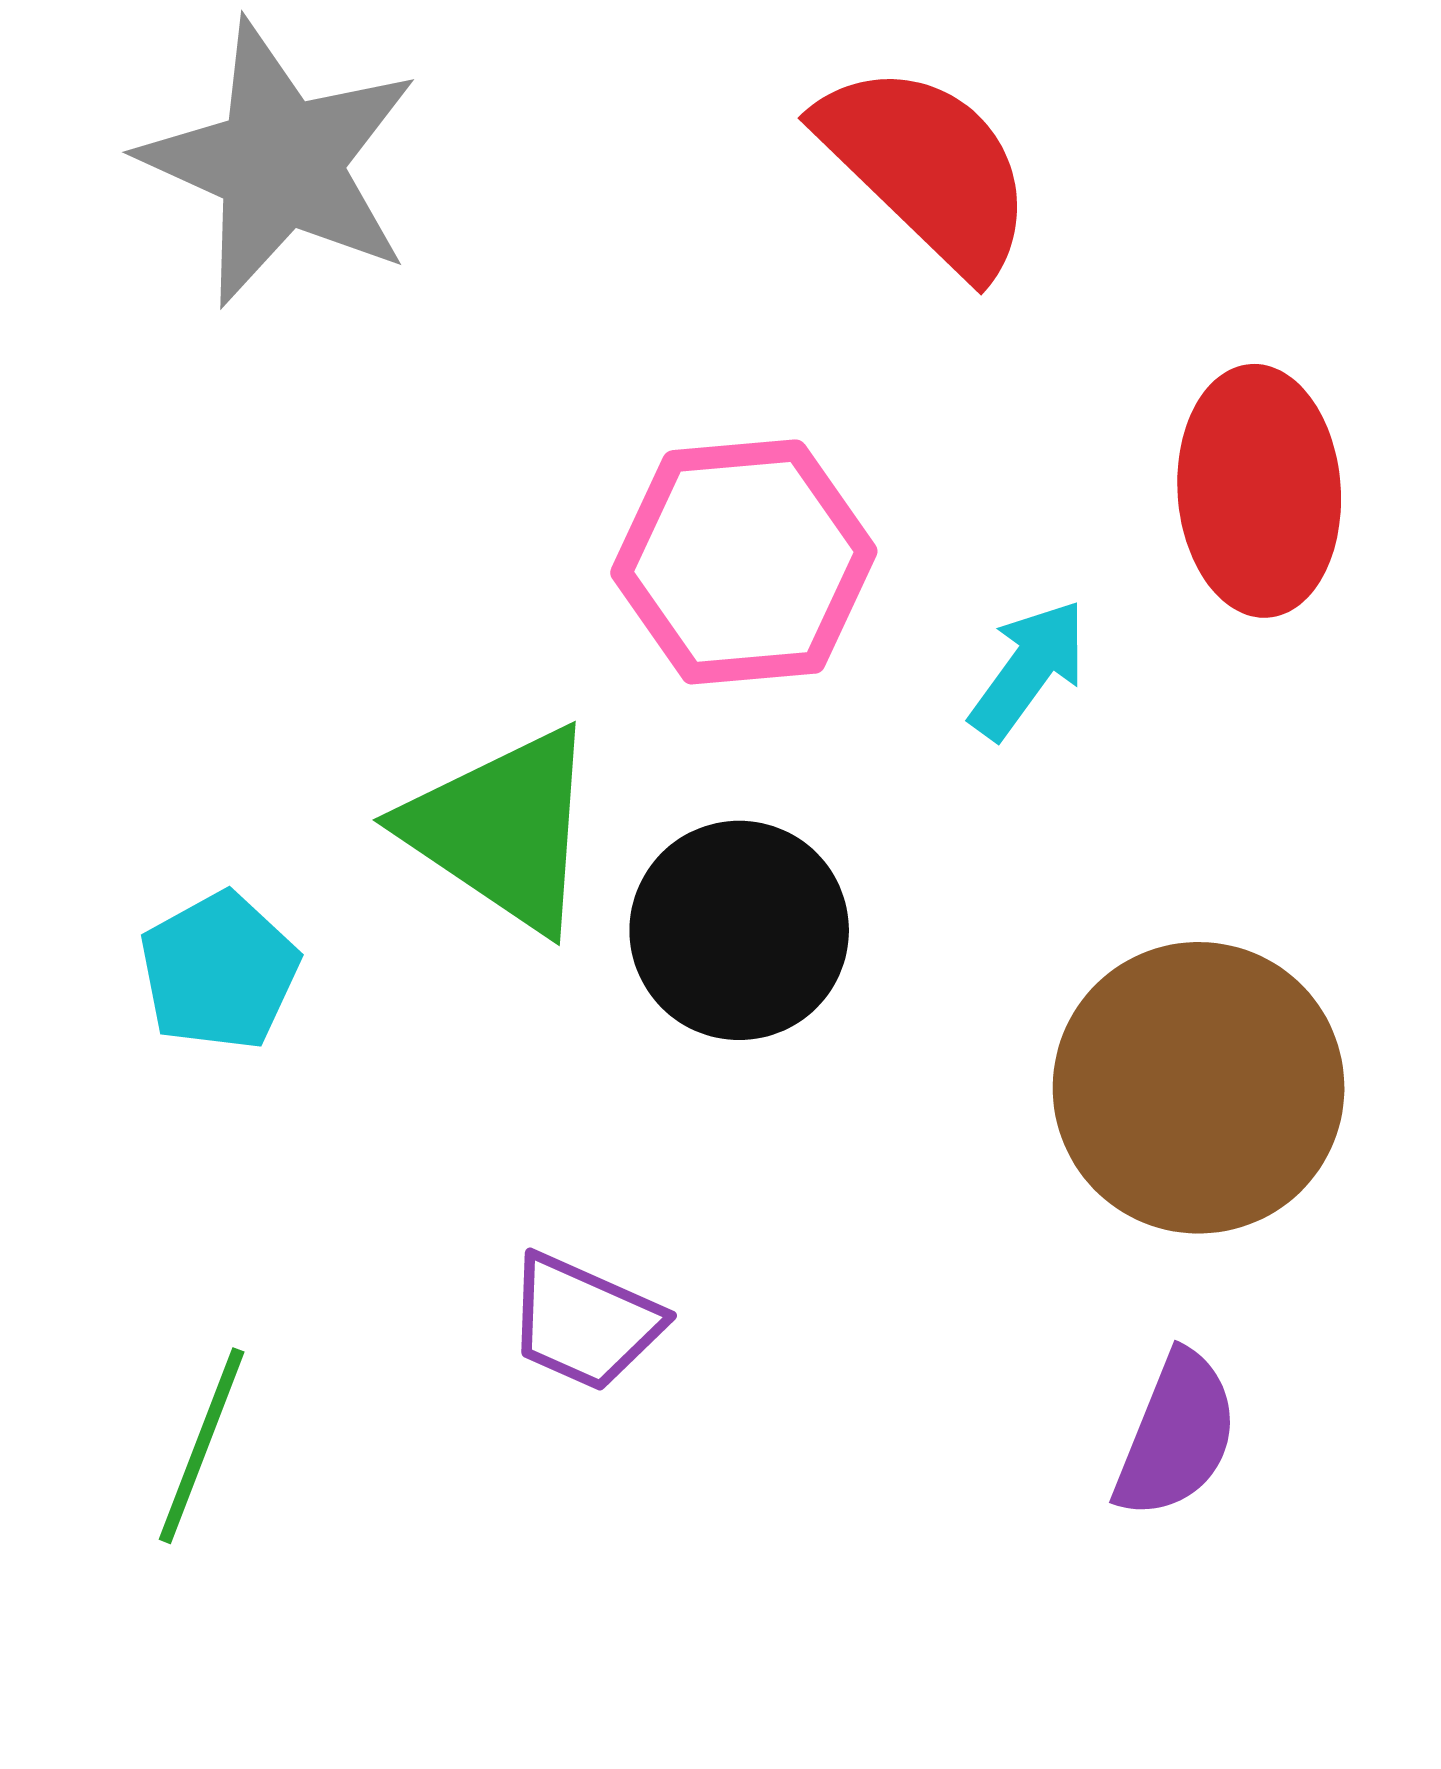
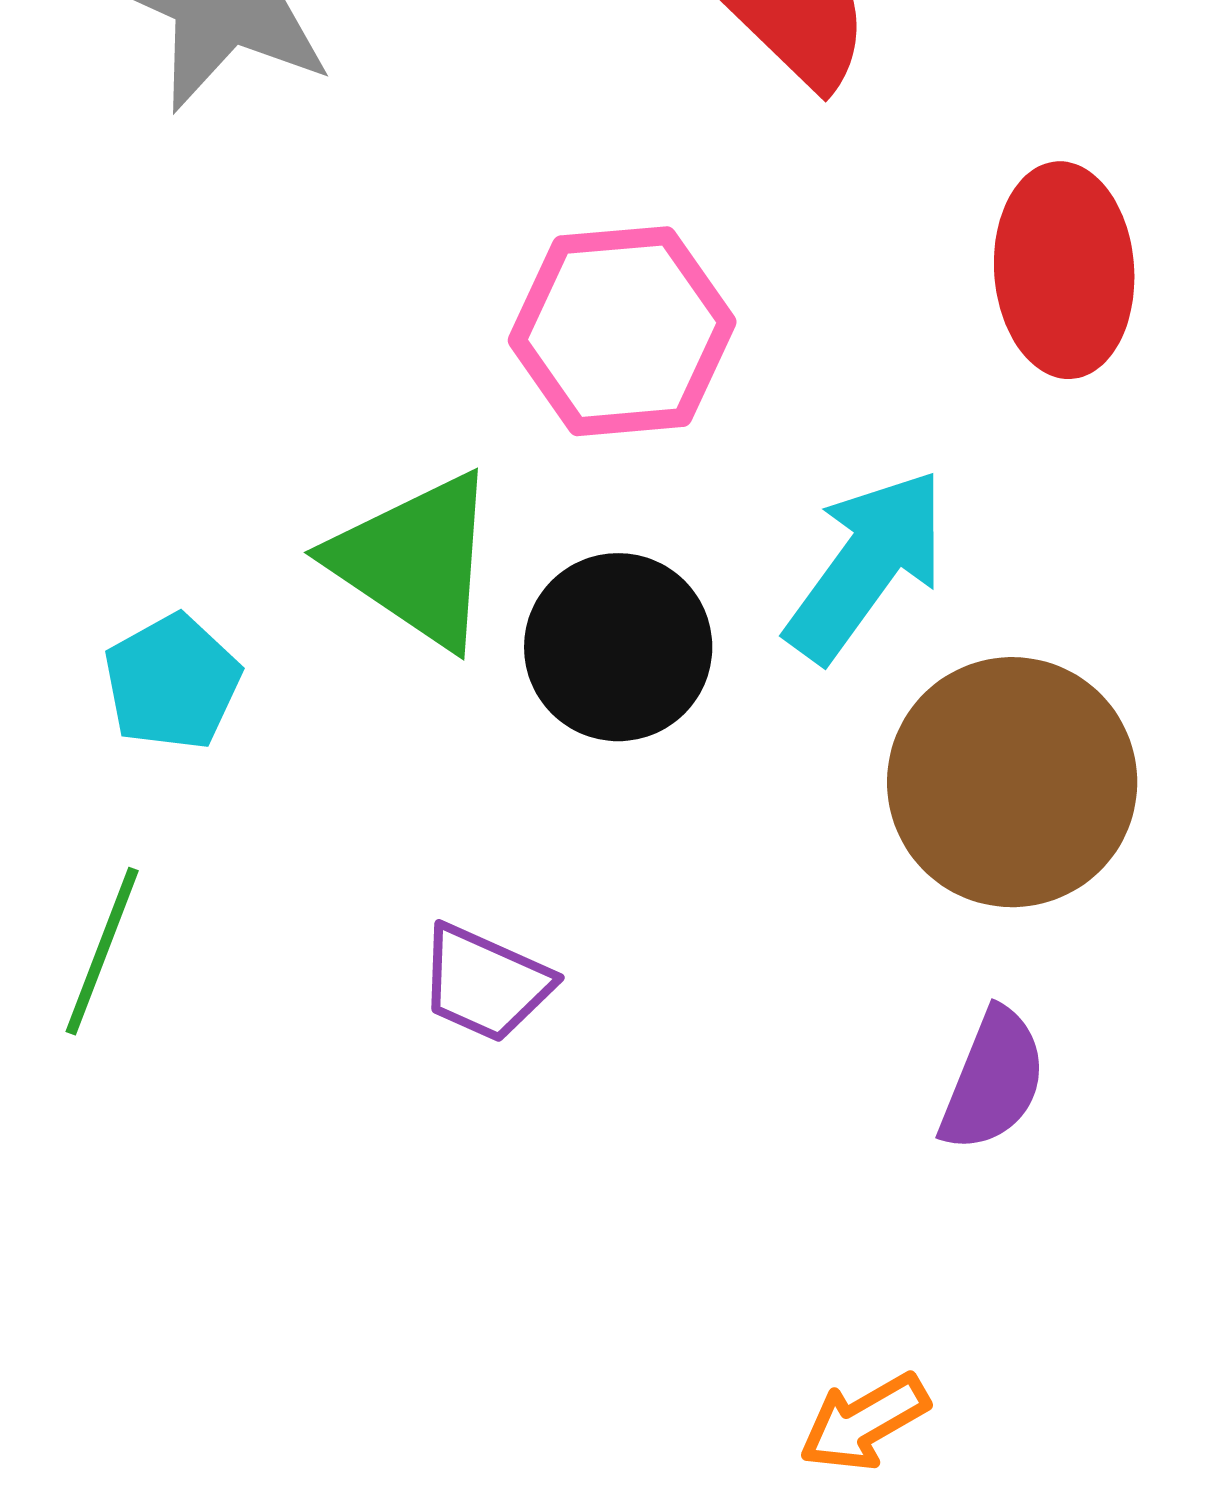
cyan arrow: (1028, 669) -> (866, 565), moved, size x1.6
green line: (202, 1446) -> (102, 951), moved

